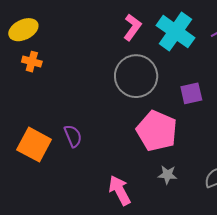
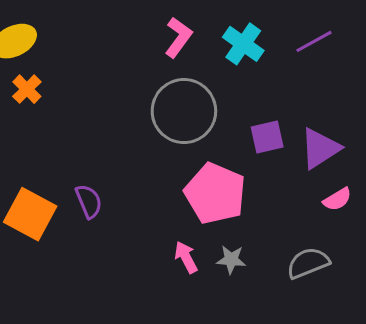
cyan cross: (175, 32) -> (243, 44), size x0.7
orange cross: (32, 62) -> (27, 89), turned 30
pink arrow: (120, 190) -> (186, 257), moved, size x0.7

